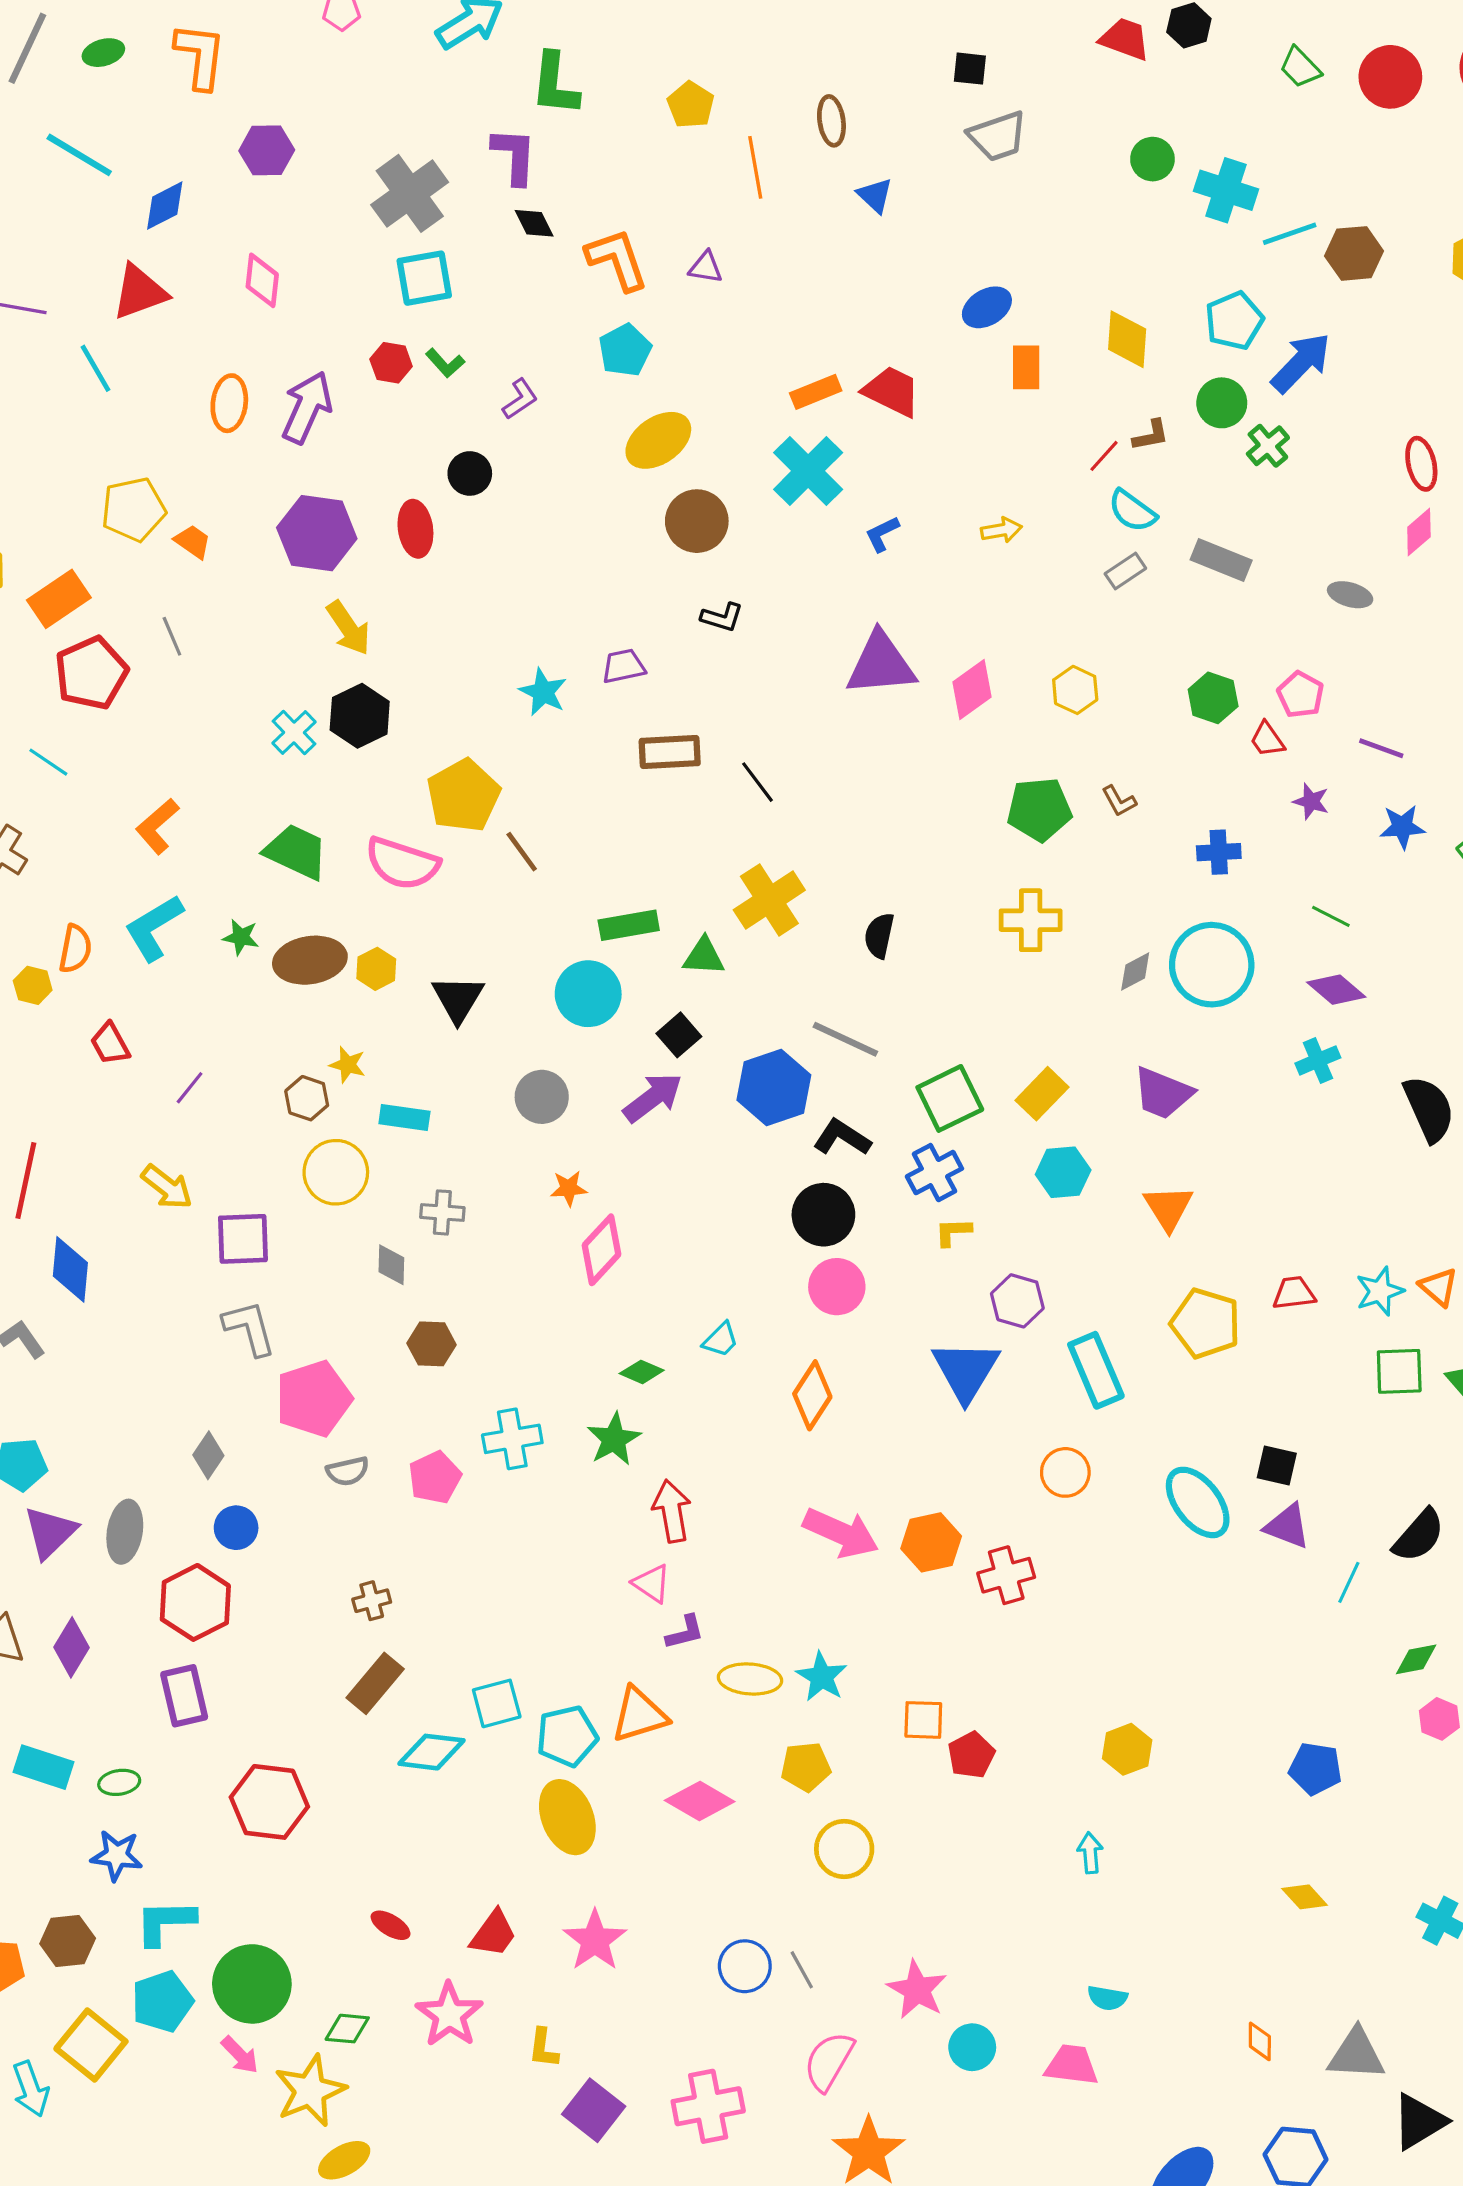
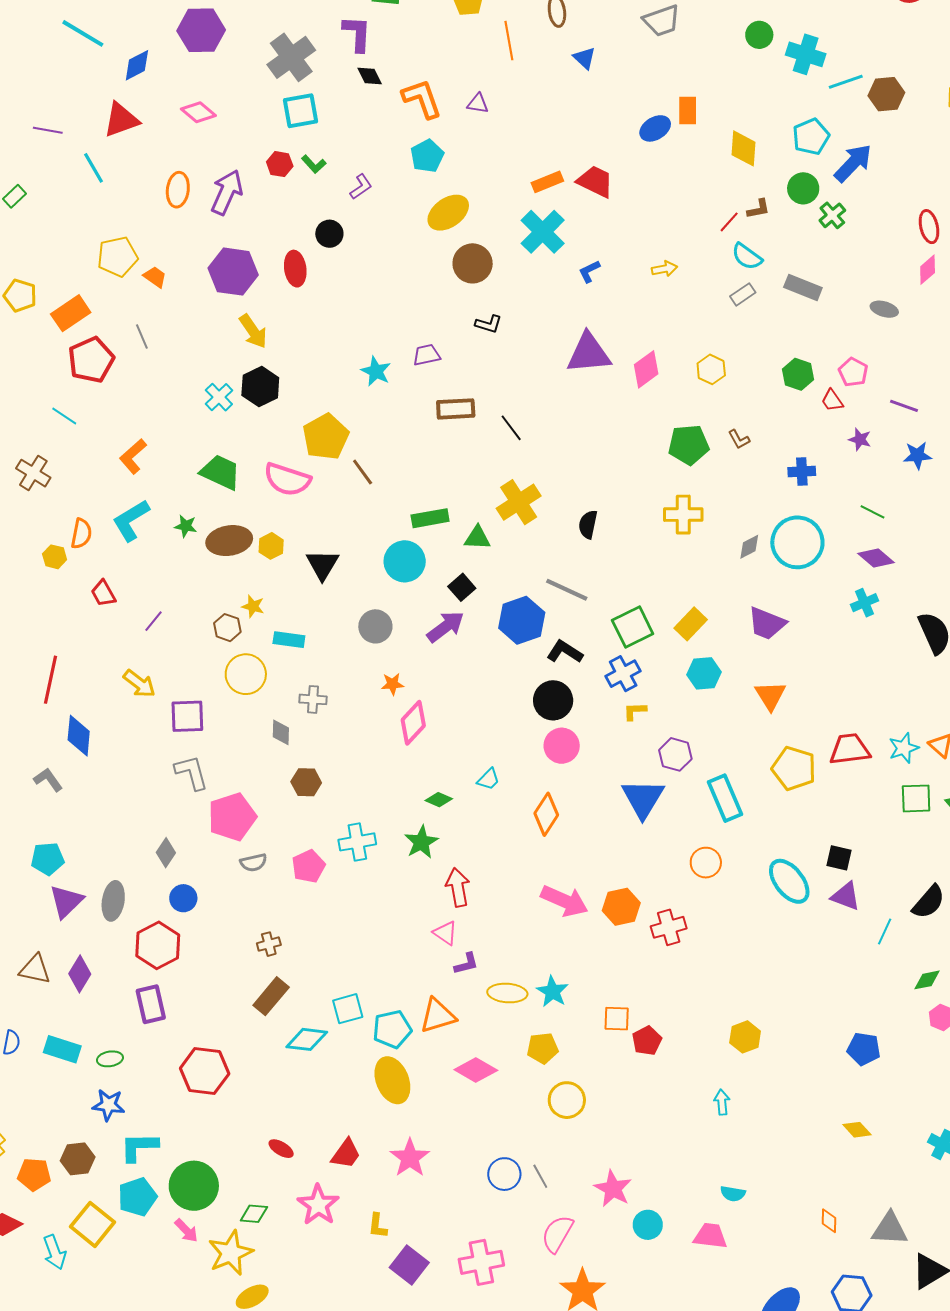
purple hexagon: (267, 150) -> (201, 30), size x1.4
pink diamond: (262, 280) -> (198, 112), turned -56
orange rectangle: (1026, 367) -> (688, 111), moved
red trapezoid: (1294, 1293) -> (850, 749), size x1.5

